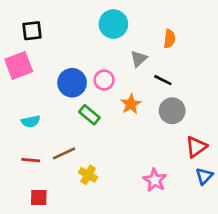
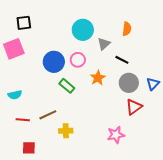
cyan circle: (113, 24) -> (83, 30), moved
cyan semicircle: (31, 121) -> (15, 95), moved
red triangle: (196, 147) -> (134, 107), moved
yellow cross: (88, 175) -> (66, 131), turned -32
blue triangle: (204, 176) -> (153, 84), moved
pink star: (155, 180) -> (116, 135), turned 30

